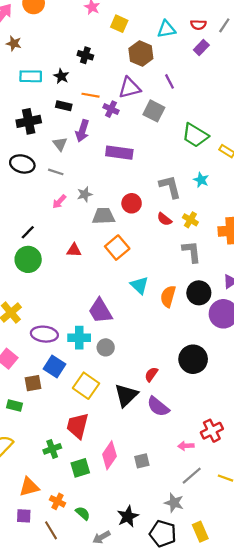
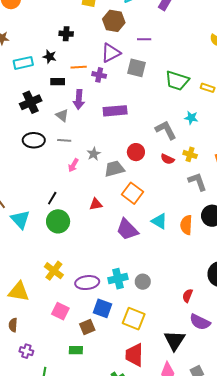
purple line: (170, 81) -> (144, 39), turned -48
purple trapezoid: (100, 311) -> (127, 229), moved
black triangle: (126, 395) -> (175, 340), moved

